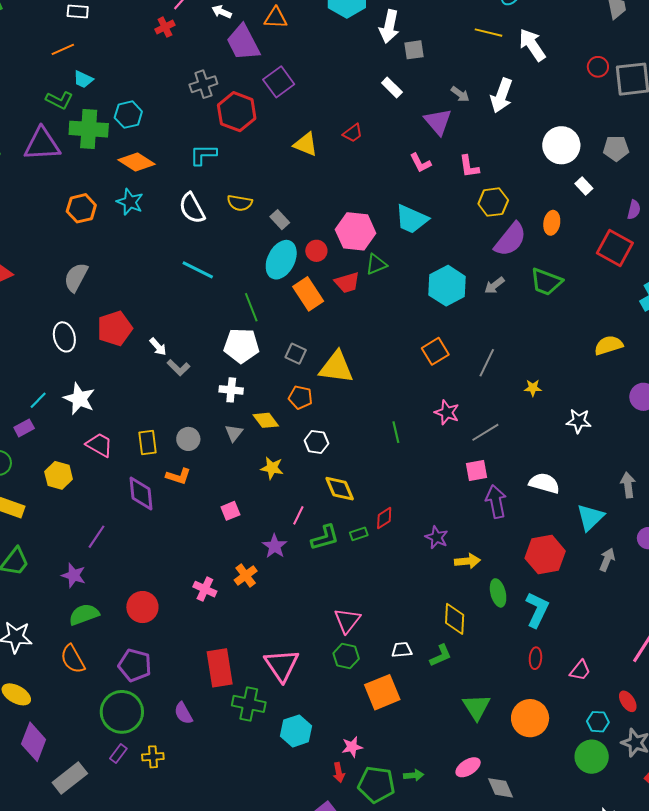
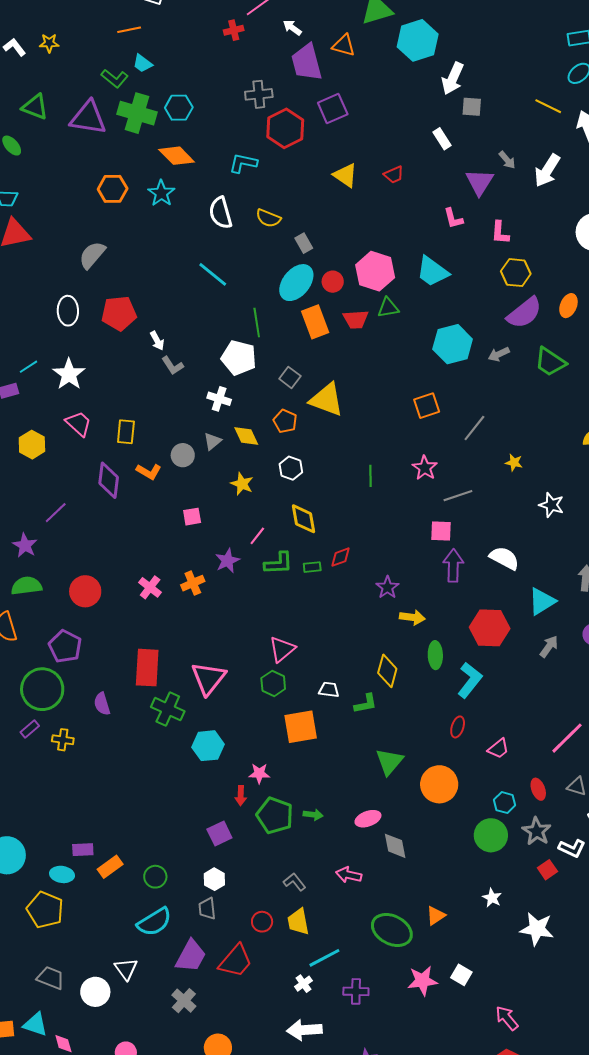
gray circle: (188, 439) -> (183, 455), moved

